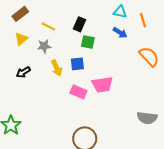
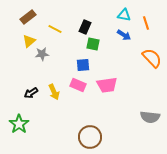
gray star: (44, 46) -> (42, 54), moved
yellow arrow: (57, 68) -> (54, 92), moved
black arrow: (23, 72) -> (31, 93), moved
pink rectangle: (78, 92) -> (78, 85), moved

